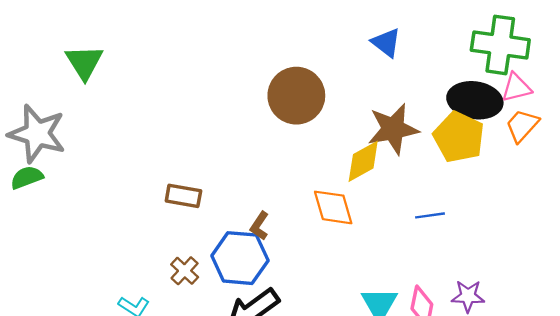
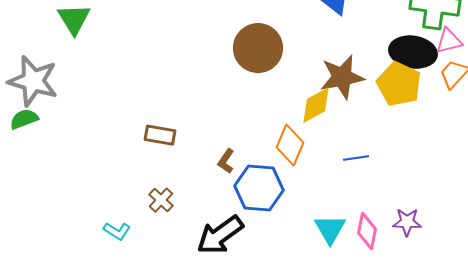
orange diamond: (333, 207) -> (290, 145), turned 39
blue line: (430, 215) -> (356, 158), moved
blue hexagon: (240, 258) -> (259, 188), moved

